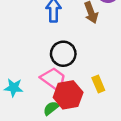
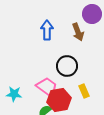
black circle: (63, 54) -> (67, 66), moved

